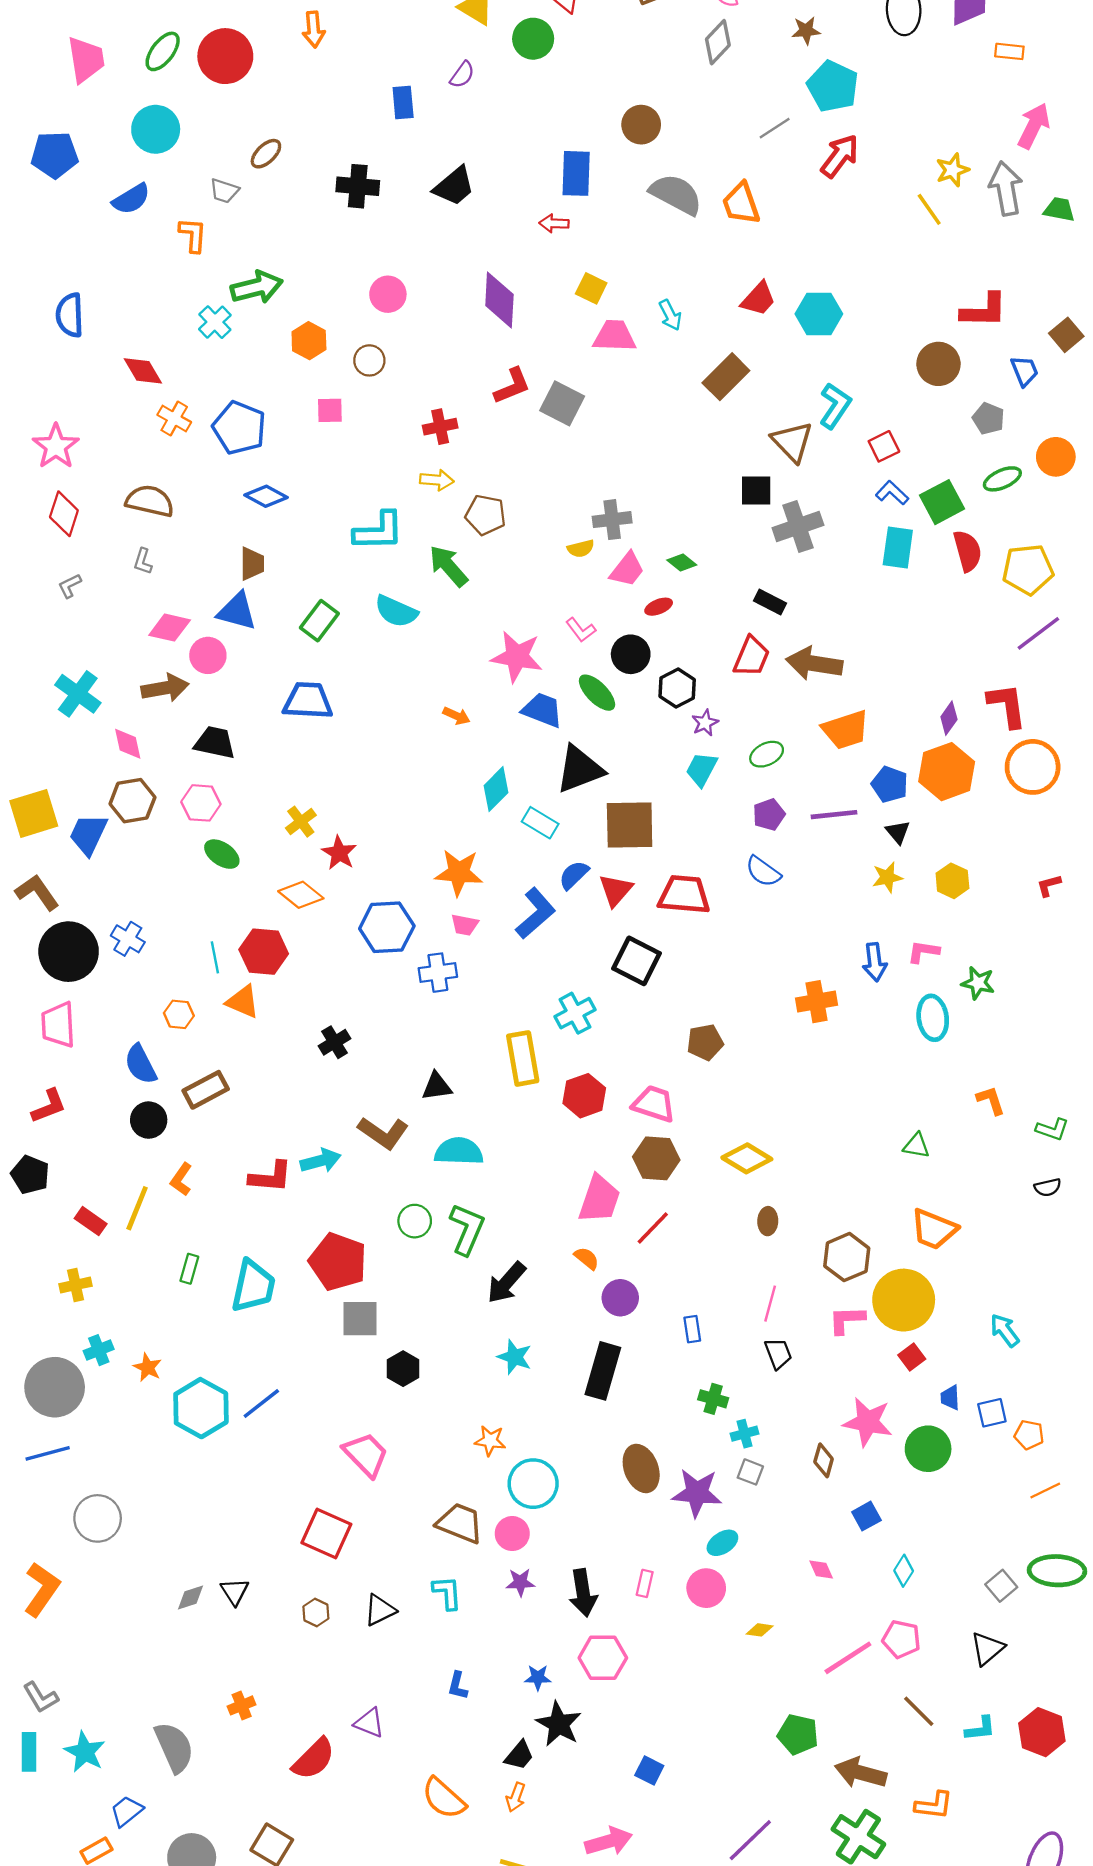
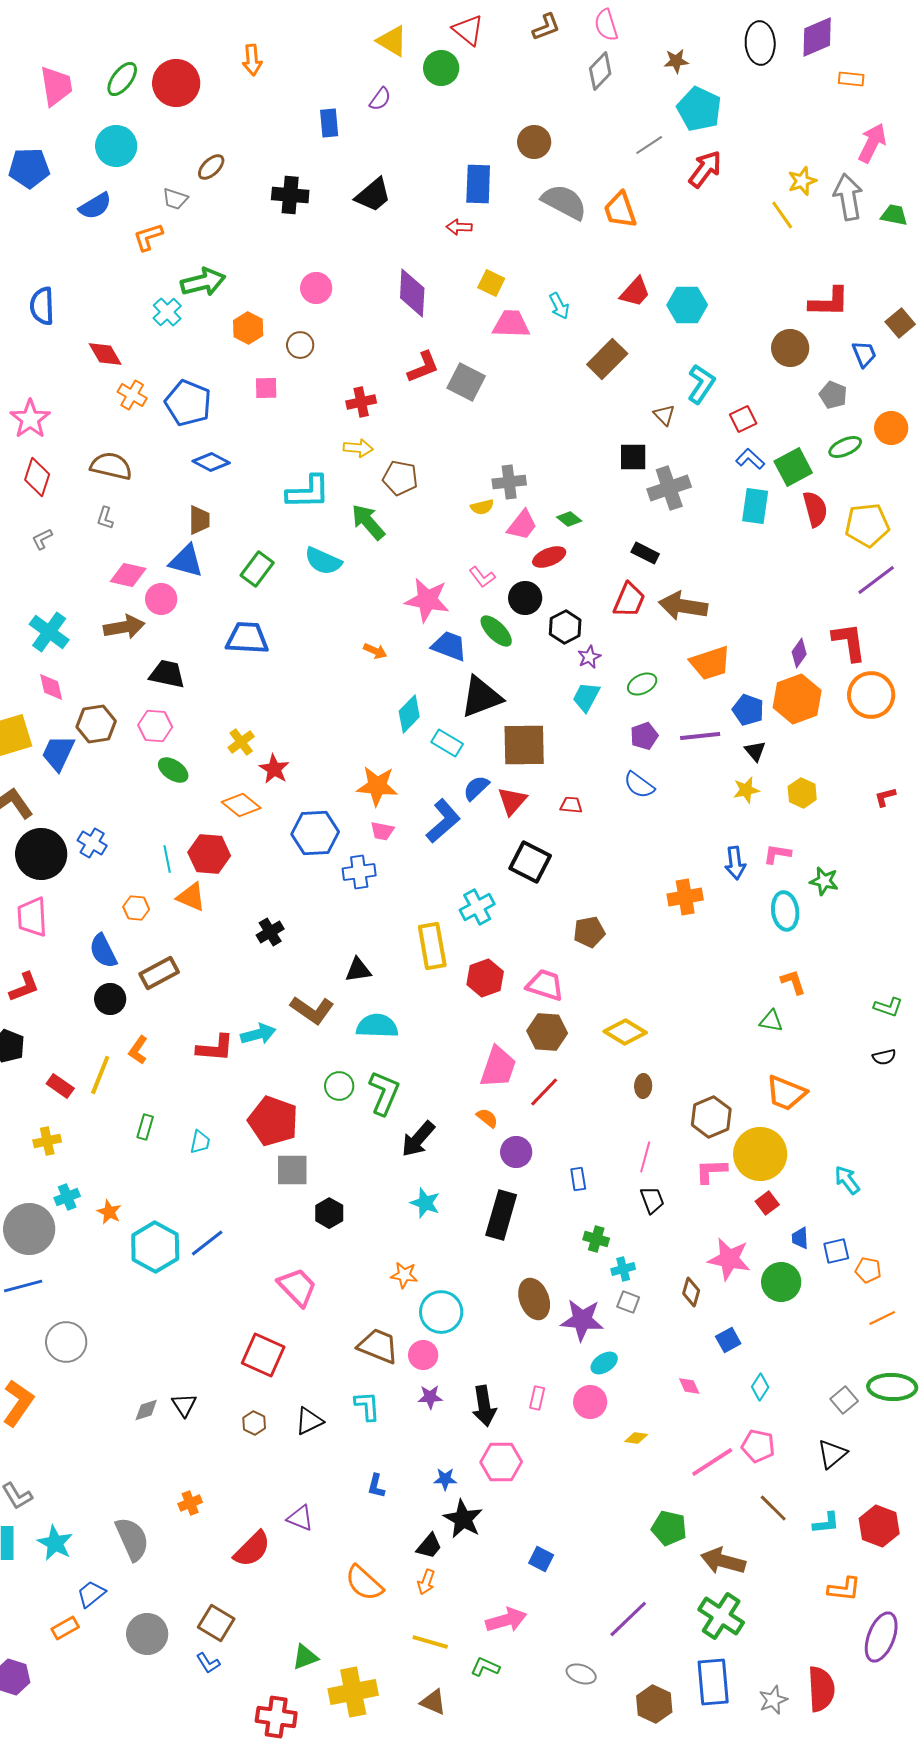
orange L-shape: (193, 235) -> (148, 237), turned -112
brown triangle: (792, 442) -> (664, 415), size x0.6
red ellipse: (659, 607) -> (549, 557), size x1.4
pink diamond: (128, 744) -> (51, 687), moved
red trapezoid: (684, 895) -> (571, 805), size x0.5
orange L-shape: (991, 1100) -> (793, 982), moved
cyan trapezoid: (253, 1286) -> (200, 1142), size x0.5
orange L-shape: (934, 1805) -> (844, 1589), moved

